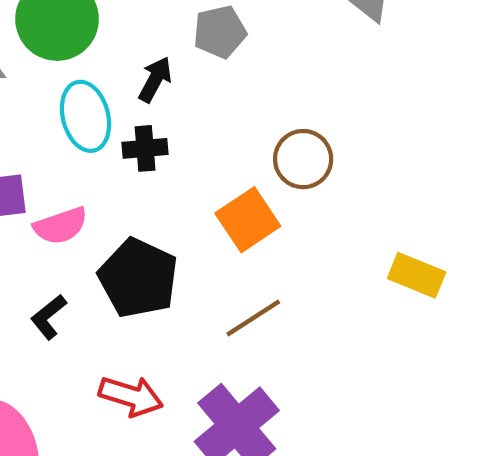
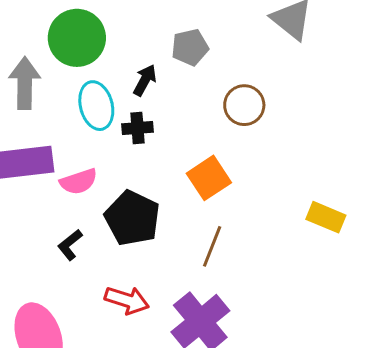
brown circle: (303, 159) -> (244, 105), moved
brown line: (253, 318) -> (212, 246), turned -36

